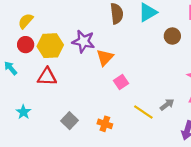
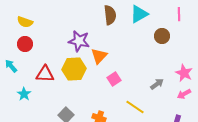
yellow semicircle: (26, 21) -> (25, 22), turned -112
yellow hexagon: (50, 46) -> (74, 69), moved
gray arrow: (167, 105) -> (157, 84), moved
cyan star: (23, 112) -> (24, 94), moved

